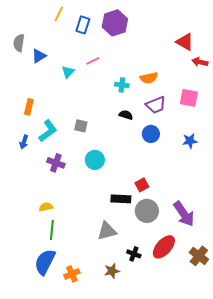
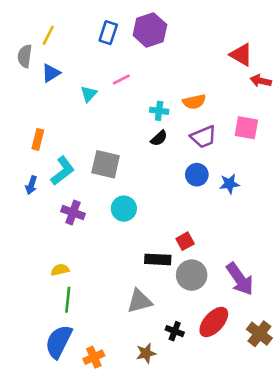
yellow line: (59, 14) -> (48, 35), moved
black semicircle: (126, 115) -> (159, 138), moved, turned 120
gray square: (81, 126) -> (106, 164), size x1.6
blue star: (190, 141) -> (229, 184), moved

